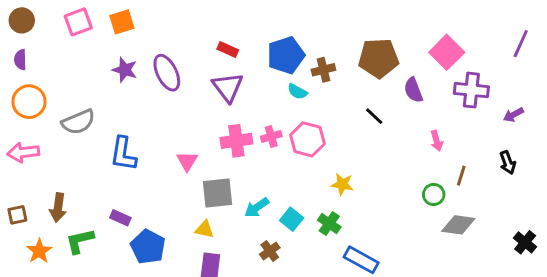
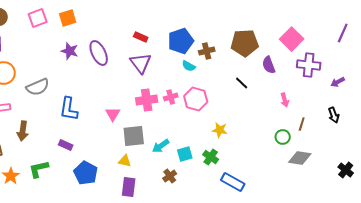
brown arrow: (58, 208) -> (23, 131), moved
purple rectangle: (120, 218) -> (66, 145), moved
cyan square: (292, 219) -> (185, 154), turned 35

